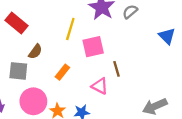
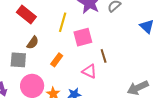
red rectangle: (17, 23) -> (26, 15), moved

